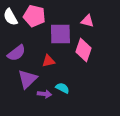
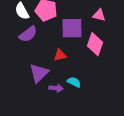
purple semicircle: (16, 53) -> (28, 34), moved

